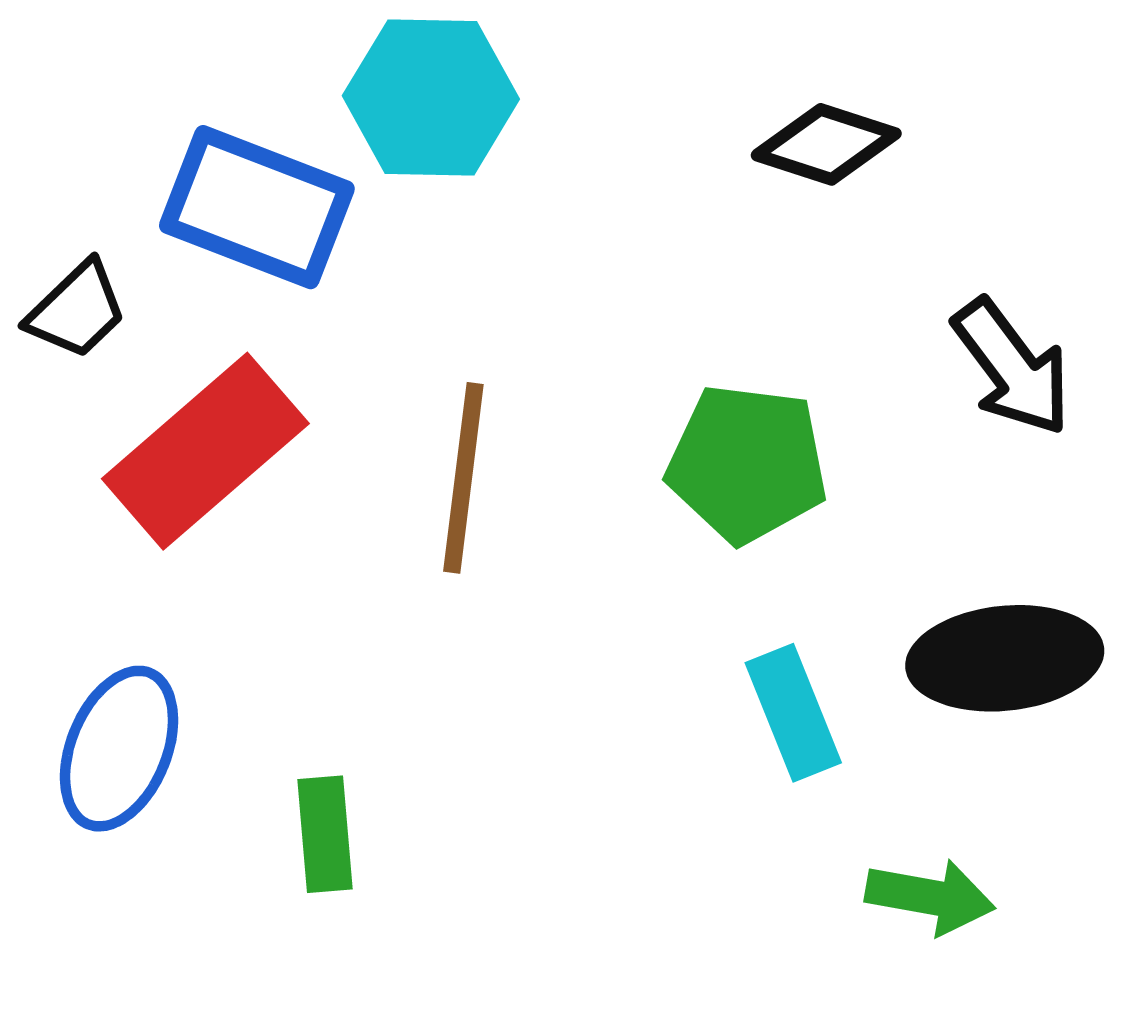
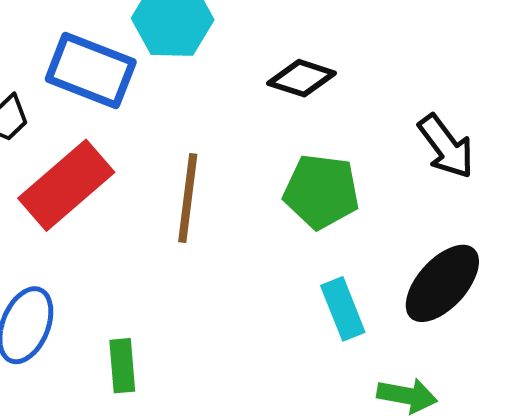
black diamond: (826, 144) -> (302, 78), moved
black ellipse: (1005, 658) -> (442, 283), turned -42

